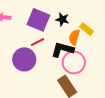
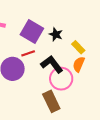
orange semicircle: (74, 37) -> (79, 64), moved
black L-shape: (62, 50) -> (52, 64), turned 30

